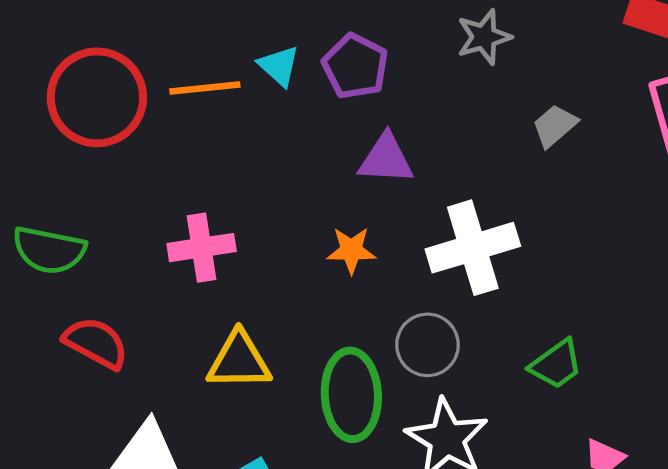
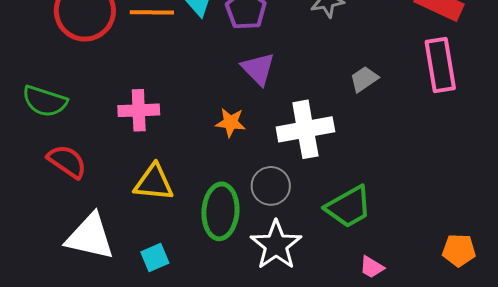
gray trapezoid: (555, 126) -> (364, 79), moved
purple triangle: (386, 159) -> (258, 69), turned 36
green trapezoid: (556, 364) -> (349, 207), size x1.4

